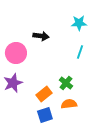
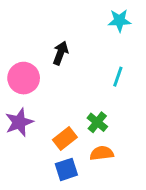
cyan star: (79, 23) -> (119, 21), moved
black arrow: (41, 36) -> (60, 53), turned -77

